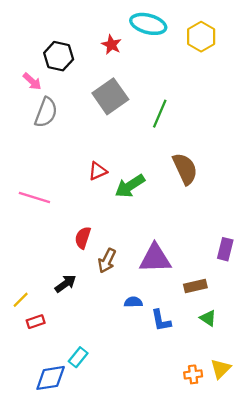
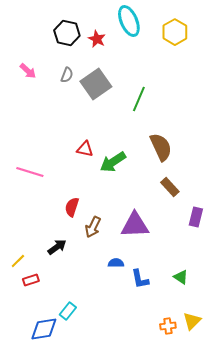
cyan ellipse: (148, 24) -> (129, 21), turned 52
black hexagon: (59, 56) -> (67, 33), moved
gray semicircle: (46, 112) -> (67, 75), moved, size x0.6
red triangle: (98, 171) -> (85, 149), turned 36
brown rectangle: (195, 286) -> (170, 187), moved, turned 60

